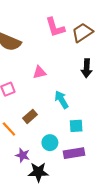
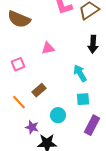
cyan arrow: (61, 100) -> (80, 73), moved
purple rectangle: (74, 153) -> (92, 125), moved, turned -54

